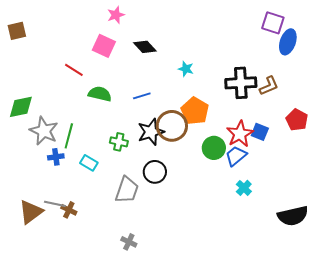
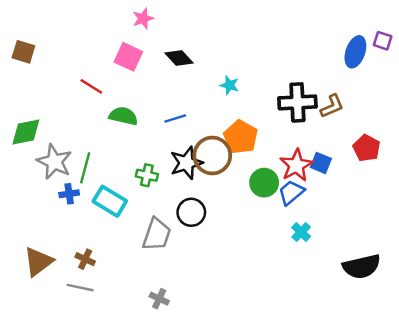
purple square: (273, 23) -> (383, 41), moved, size x0.7
brown square: (17, 31) -> (23, 52), moved, turned 30
cyan rectangle: (89, 163) -> (110, 201), size x1.5
gray line: (55, 204) -> (80, 288), moved

